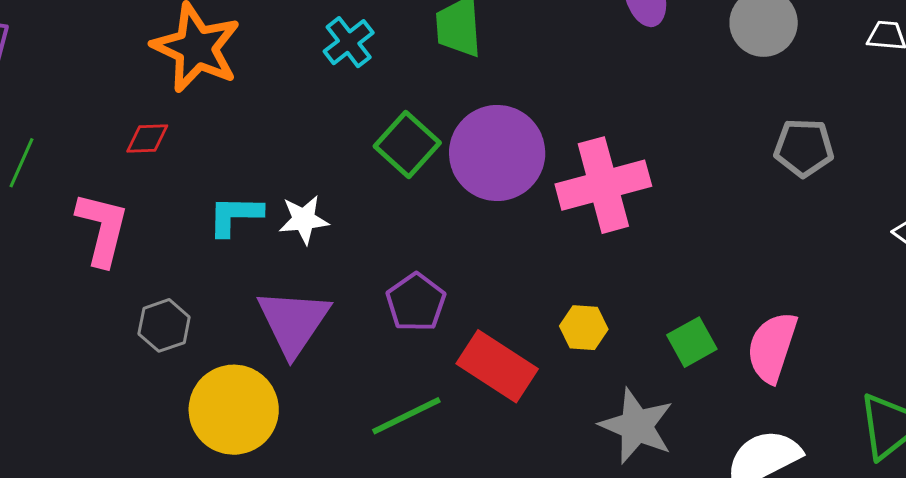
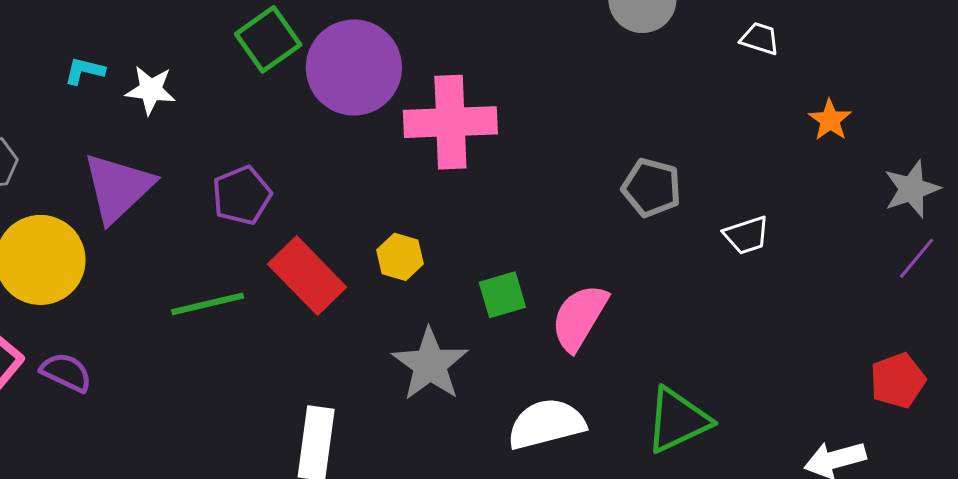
gray pentagon: (804, 148) -> (652, 188), moved
cyan L-shape: (235, 215) -> (84, 71), size x0.7

